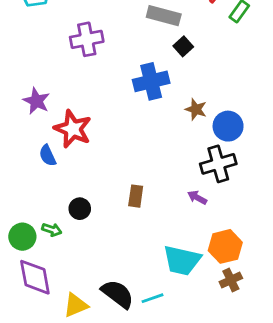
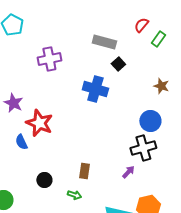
blue cross: (151, 81) -> (95, 89), turned 30
brown star: (196, 109) -> (161, 86), moved
purple arrow: (197, 197) -> (128, 172), turned 104
green arrow: (52, 230) -> (74, 195), moved

